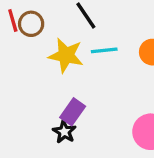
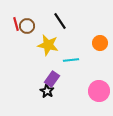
cyan line: (104, 50) -> (71, 60), moved

